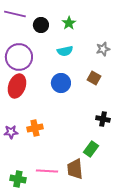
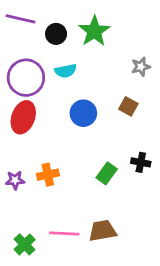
green star: (69, 23) -> (94, 31), size x1.6
cyan semicircle: (65, 51) -> (66, 71), moved
green rectangle: (91, 149) -> (107, 173), moved
brown trapezoid: (75, 169) -> (103, 231), turned 85
green cross: (18, 179) -> (25, 244), turned 35

